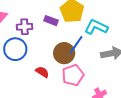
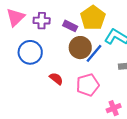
purple cross: (25, 27) -> (42, 21), moved
brown circle: (64, 53) -> (80, 48), moved

